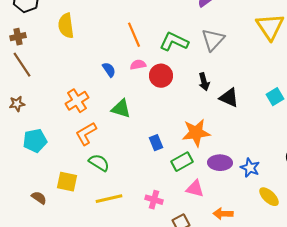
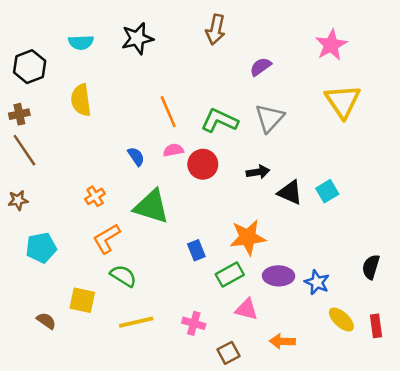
black arrow: (204, 82) -> (258, 172), turned -84
cyan square: (275, 97) -> (327, 191), moved
orange cross: (77, 101) -> (95, 196), size x0.7
green triangle: (121, 109) -> (151, 207), size x1.4

